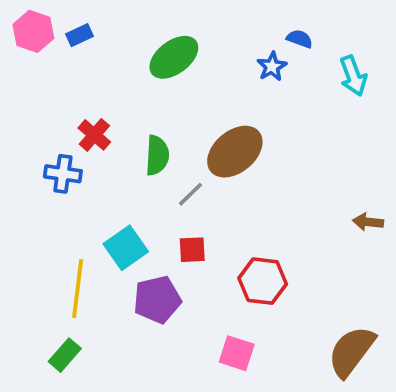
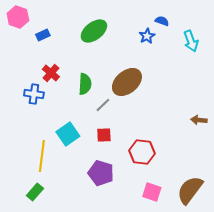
blue rectangle: (80, 35) -> (43, 35), moved
purple pentagon: (157, 300) -> (101, 173), moved, turned 30
pink square: (237, 353) -> (152, 192), moved

